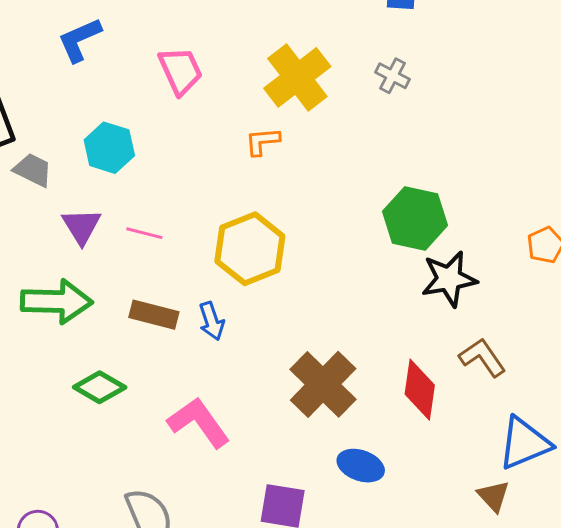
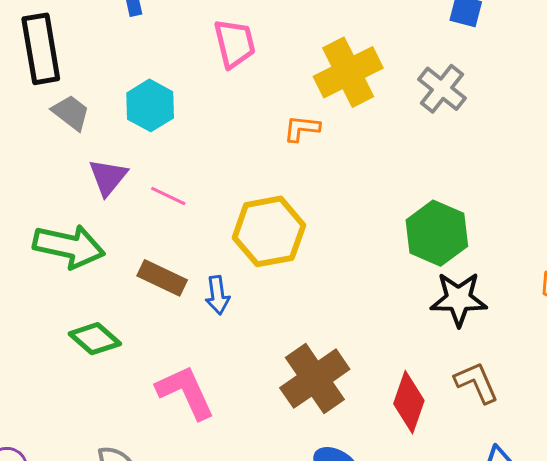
gray cross: (392, 76) -> (442, 89), size x1.4

